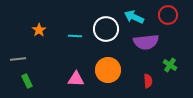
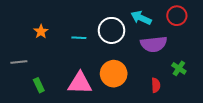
pink triangle: (76, 79) -> (80, 83), size x1.4
green rectangle: (27, 81) -> (39, 85), moved

